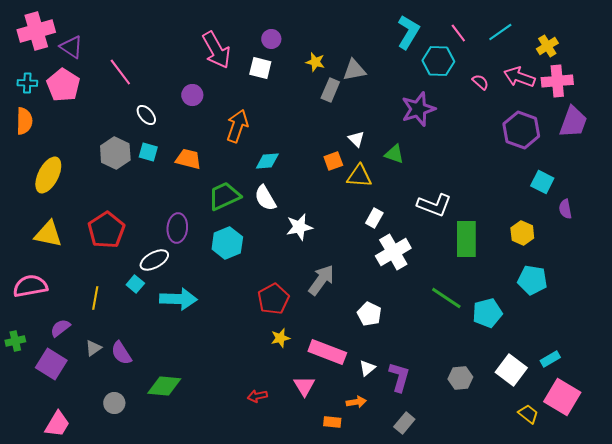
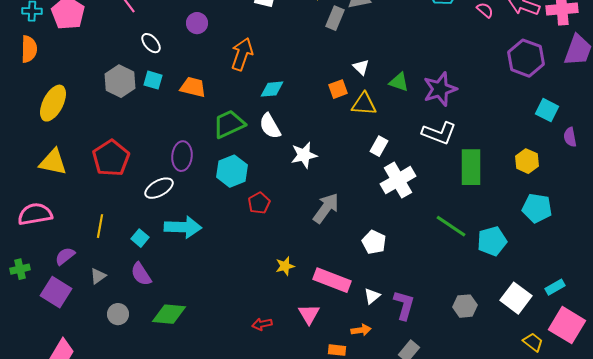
purple star: (418, 109) -> (440, 89), moved
cyan square: (135, 284) -> (140, 238), moved
red pentagon: (273, 299) -> (259, 203), moved, size x0.7
purple semicircle: (121, 353) -> (141, 274), moved
gray circle: (114, 403) -> (118, 314), moved

